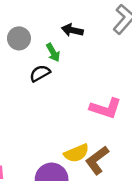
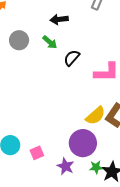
black semicircle: (40, 73) -> (72, 58), moved

